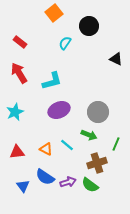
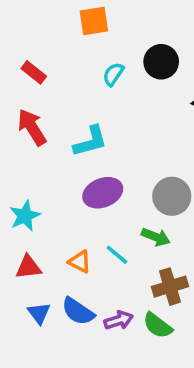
orange square: (54, 13) -> (94, 21), turned 30
black circle: (89, 26) -> (161, 62), moved
cyan star: (15, 112) -> (25, 216), moved
blue triangle: (23, 186) -> (39, 313), moved

